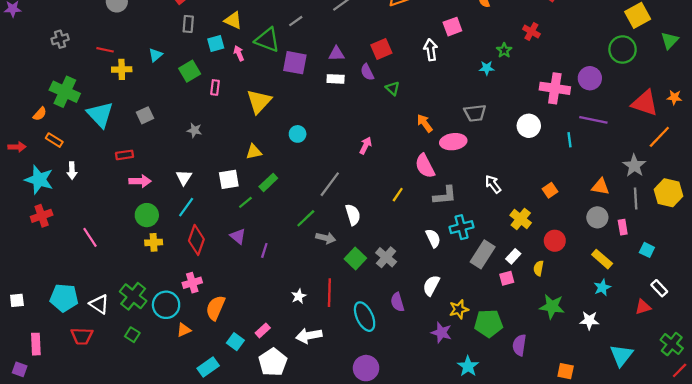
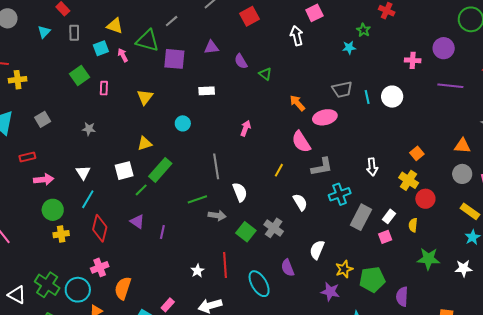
red square: (381, 49) -> (249, 16), moved
cyan triangle: (156, 55) -> (44, 32), moved
white rectangle: (336, 79) -> (207, 91), moved
pink cross: (555, 88) -> (413, 60), size x0.6
yellow triangle: (259, 101) -> (145, 97), size x0.7
cyan line: (569, 140) -> (367, 97), moved
green rectangle: (268, 182) -> (160, 170), size x1.4
gray line: (330, 184) -> (216, 166), turned -40
white arrow: (493, 184) -> (372, 167), moved, turned -144
green line: (306, 218) -> (197, 199), turned 30
yellow cross: (521, 219) -> (409, 180), moved
white semicircle: (433, 238) -> (300, 202), moved

